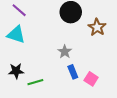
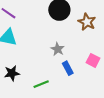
pink square: (91, 79) -> (93, 60), moved
green line: (35, 82) -> (41, 84), moved

